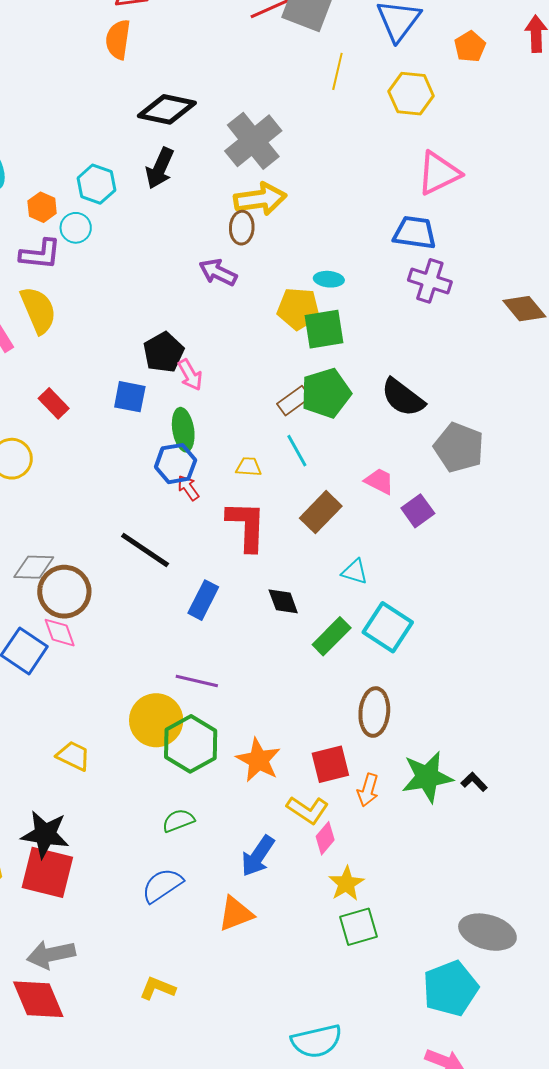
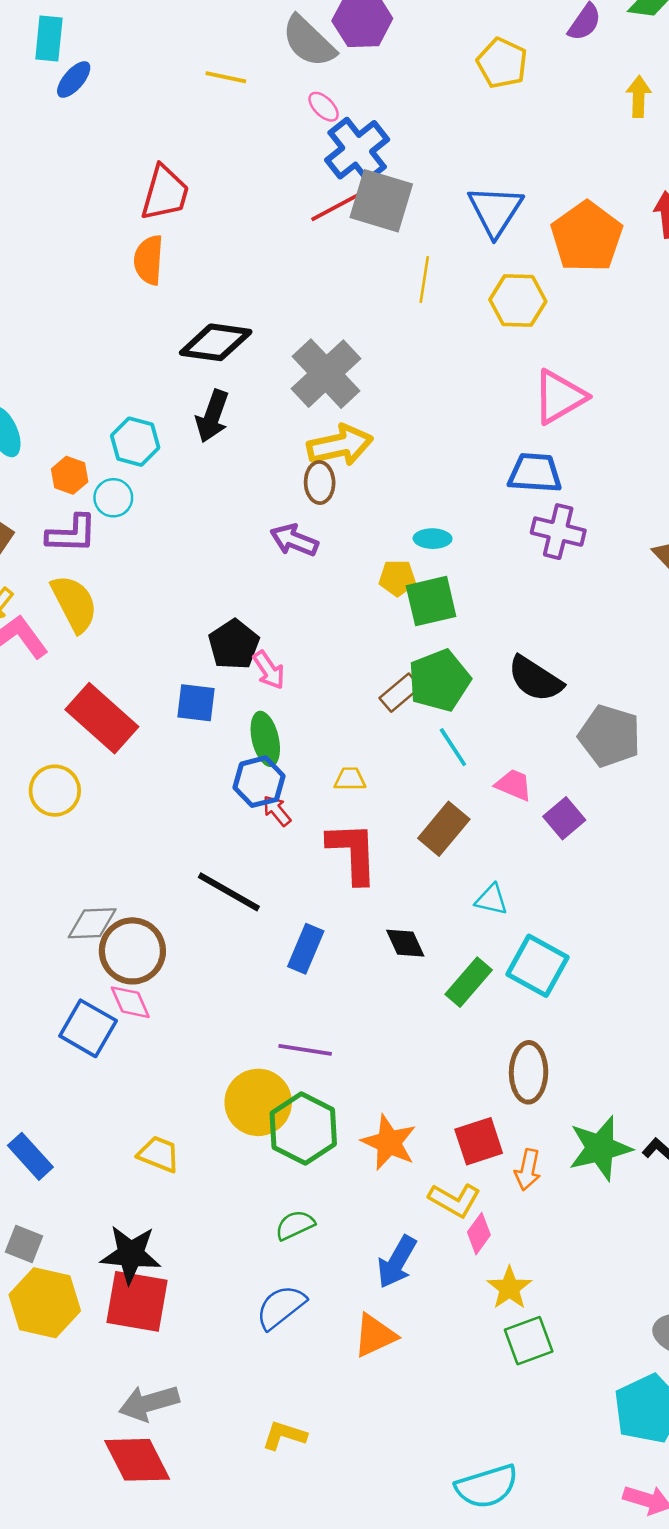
orange pentagon: (470, 47) -> (587, 237), size x1.8
yellow pentagon: (298, 309) -> (397, 578), size x0.7
red rectangle: (54, 403) -> (102, 718), size x1.8
cyan line: (297, 451) -> (453, 747), moved

